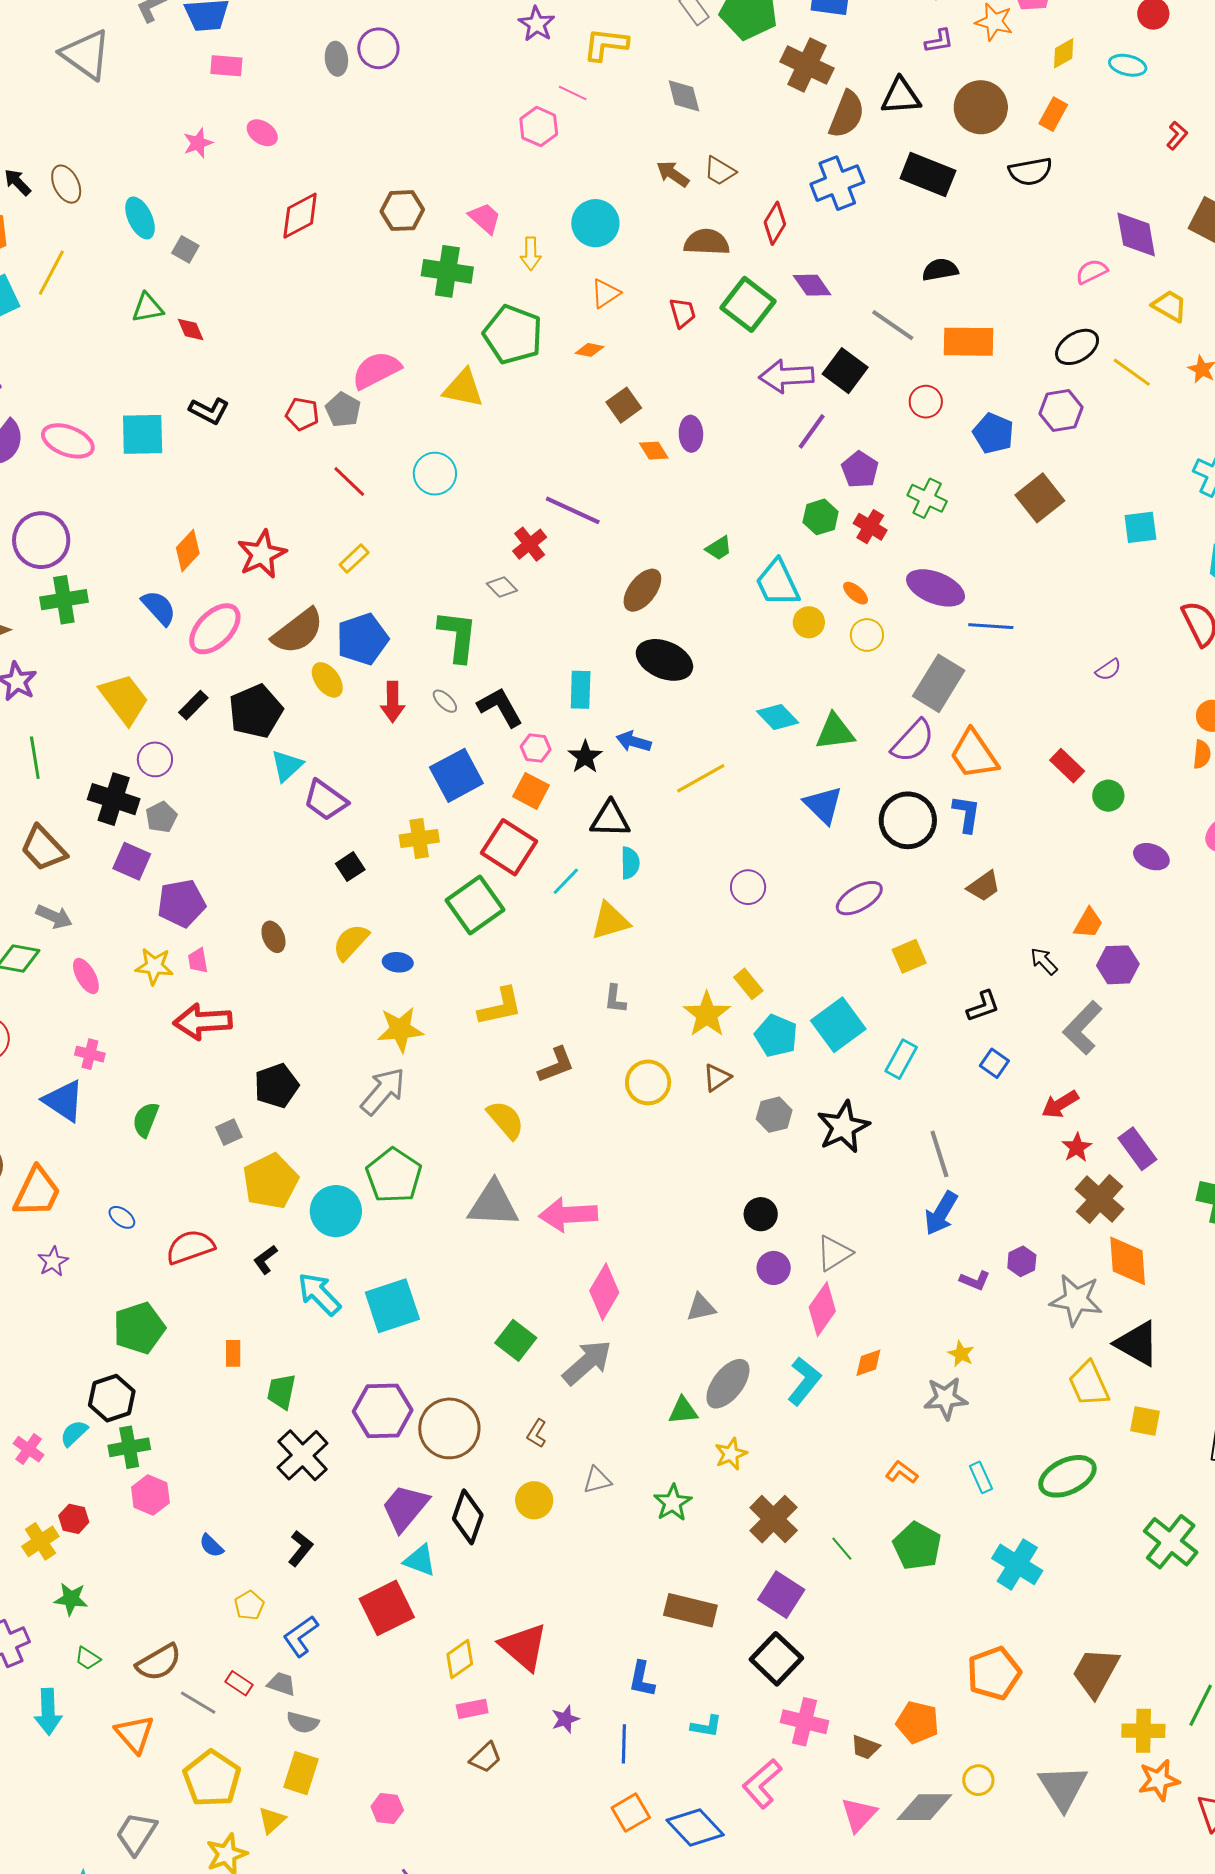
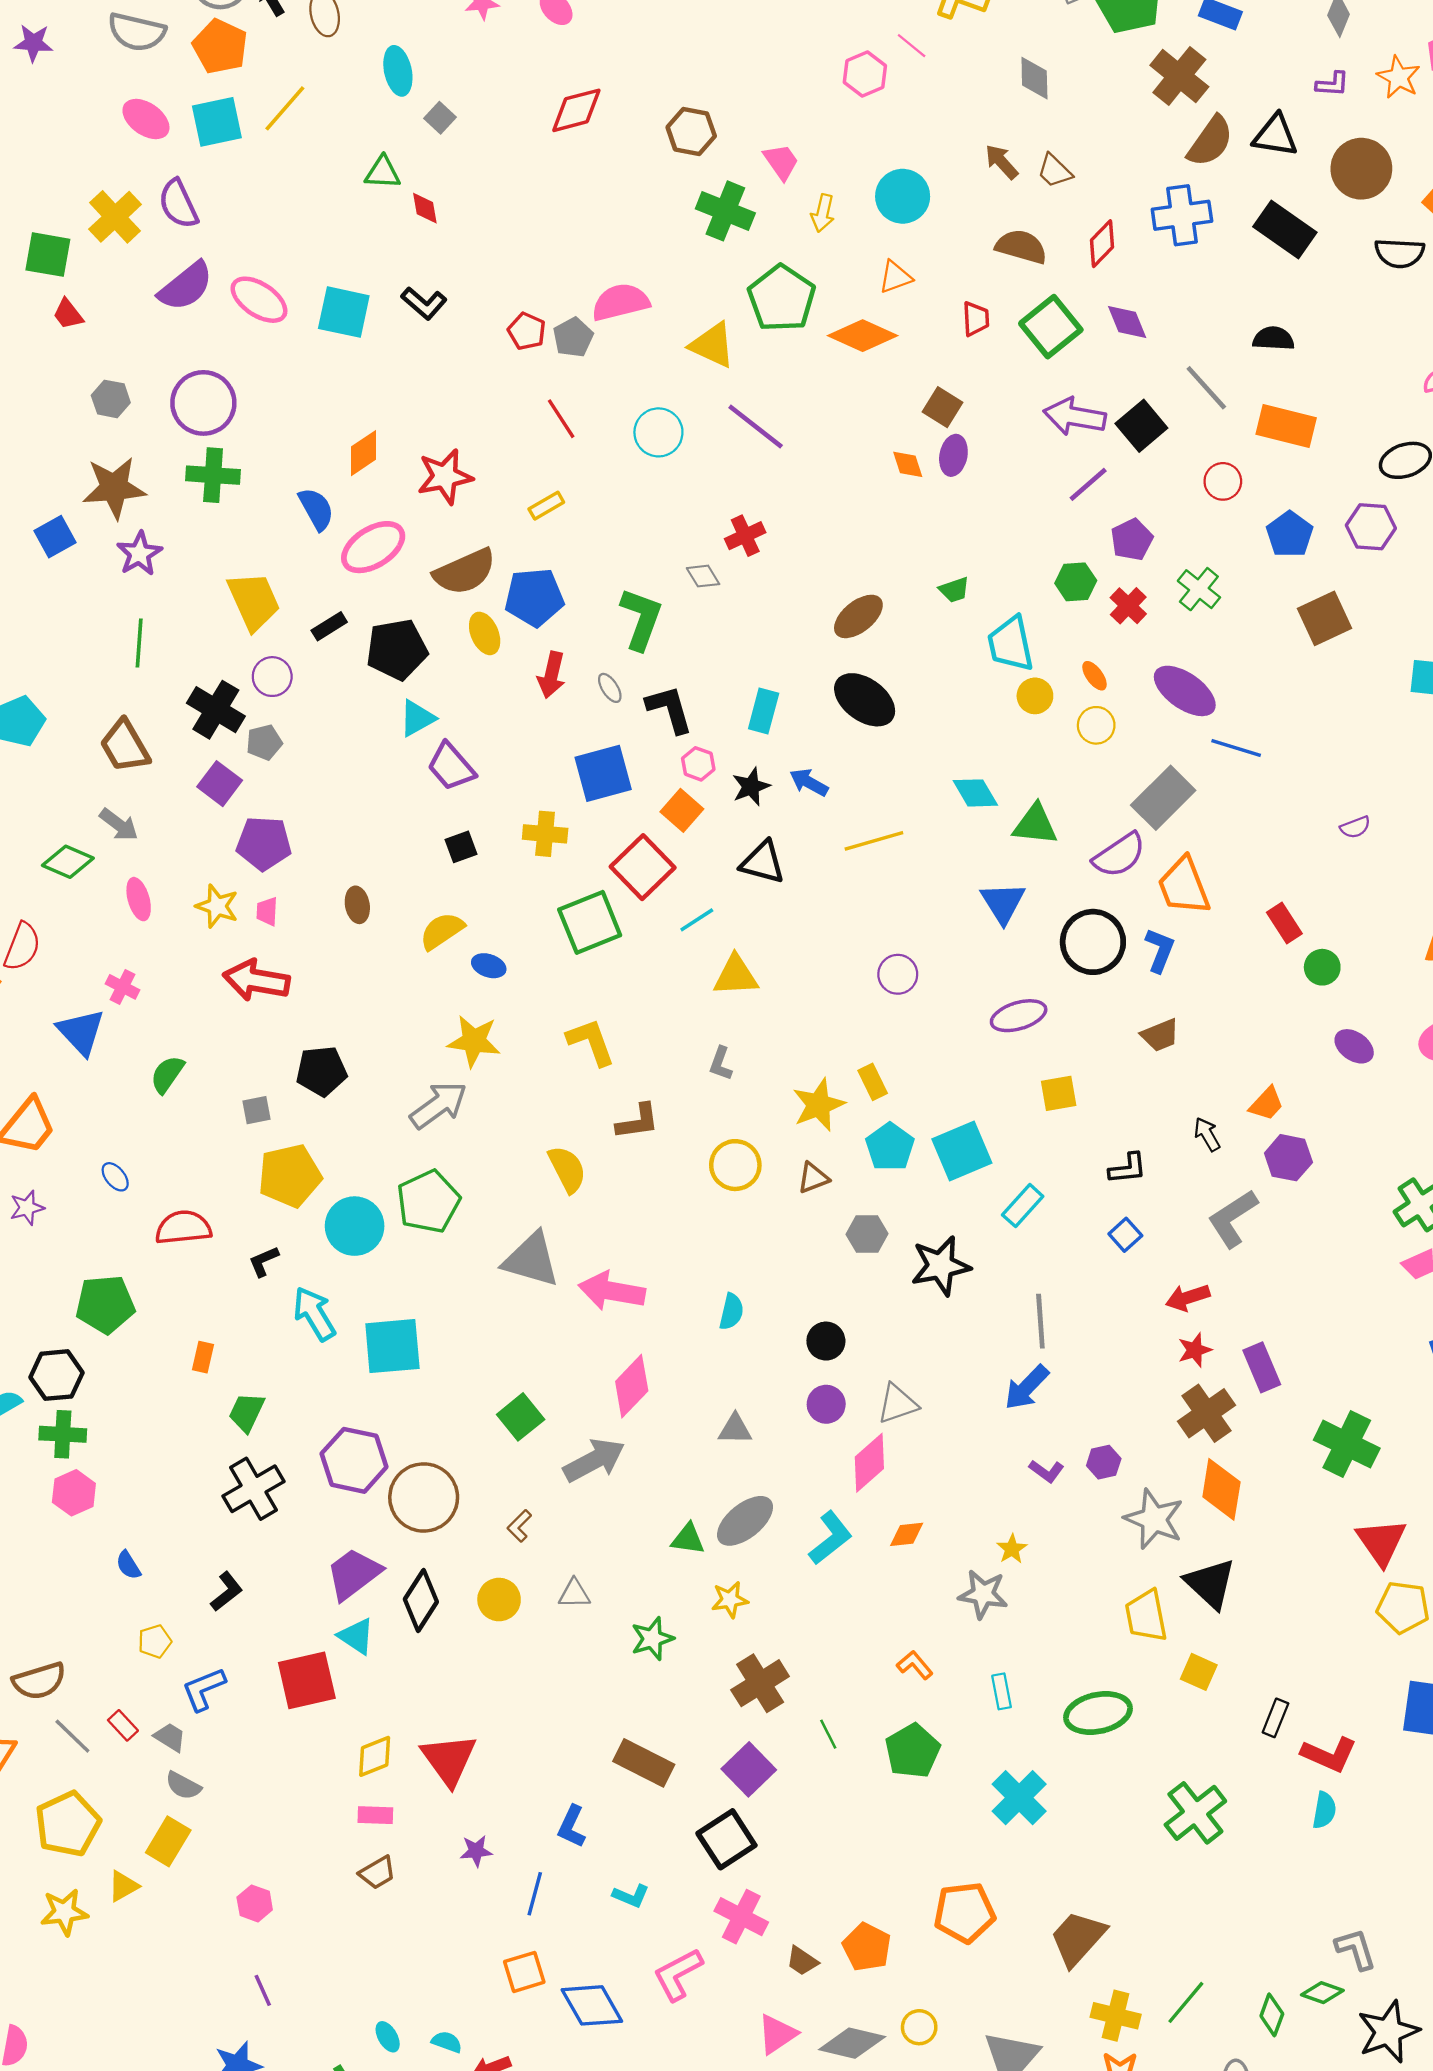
orange diamond: (589, 350) -> (863, 336), size x2.0
brown square: (624, 405) -> (942, 407), moved, turned -36
purple line: (573, 510) -> (756, 427), moved
cyan semicircle: (630, 863) -> (731, 1312), moved
yellow L-shape: (500, 1007) -> (591, 1042), turned -111

